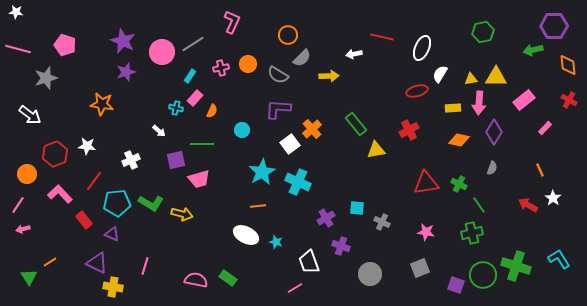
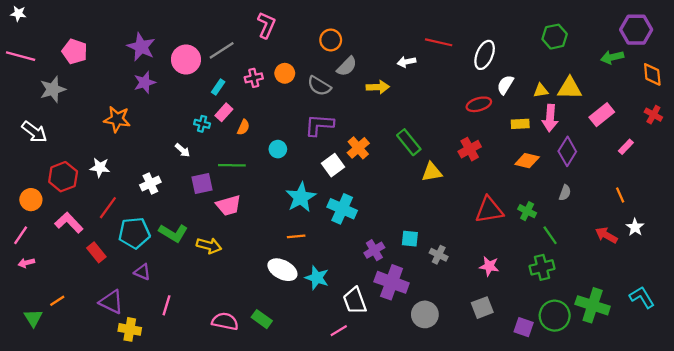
purple triangle: (112, 234) -> (142, 272), moved
cyan star: (276, 242) -> (317, 278), size x1.5
purple cross: (341, 246) -> (392, 282), size x1.6

